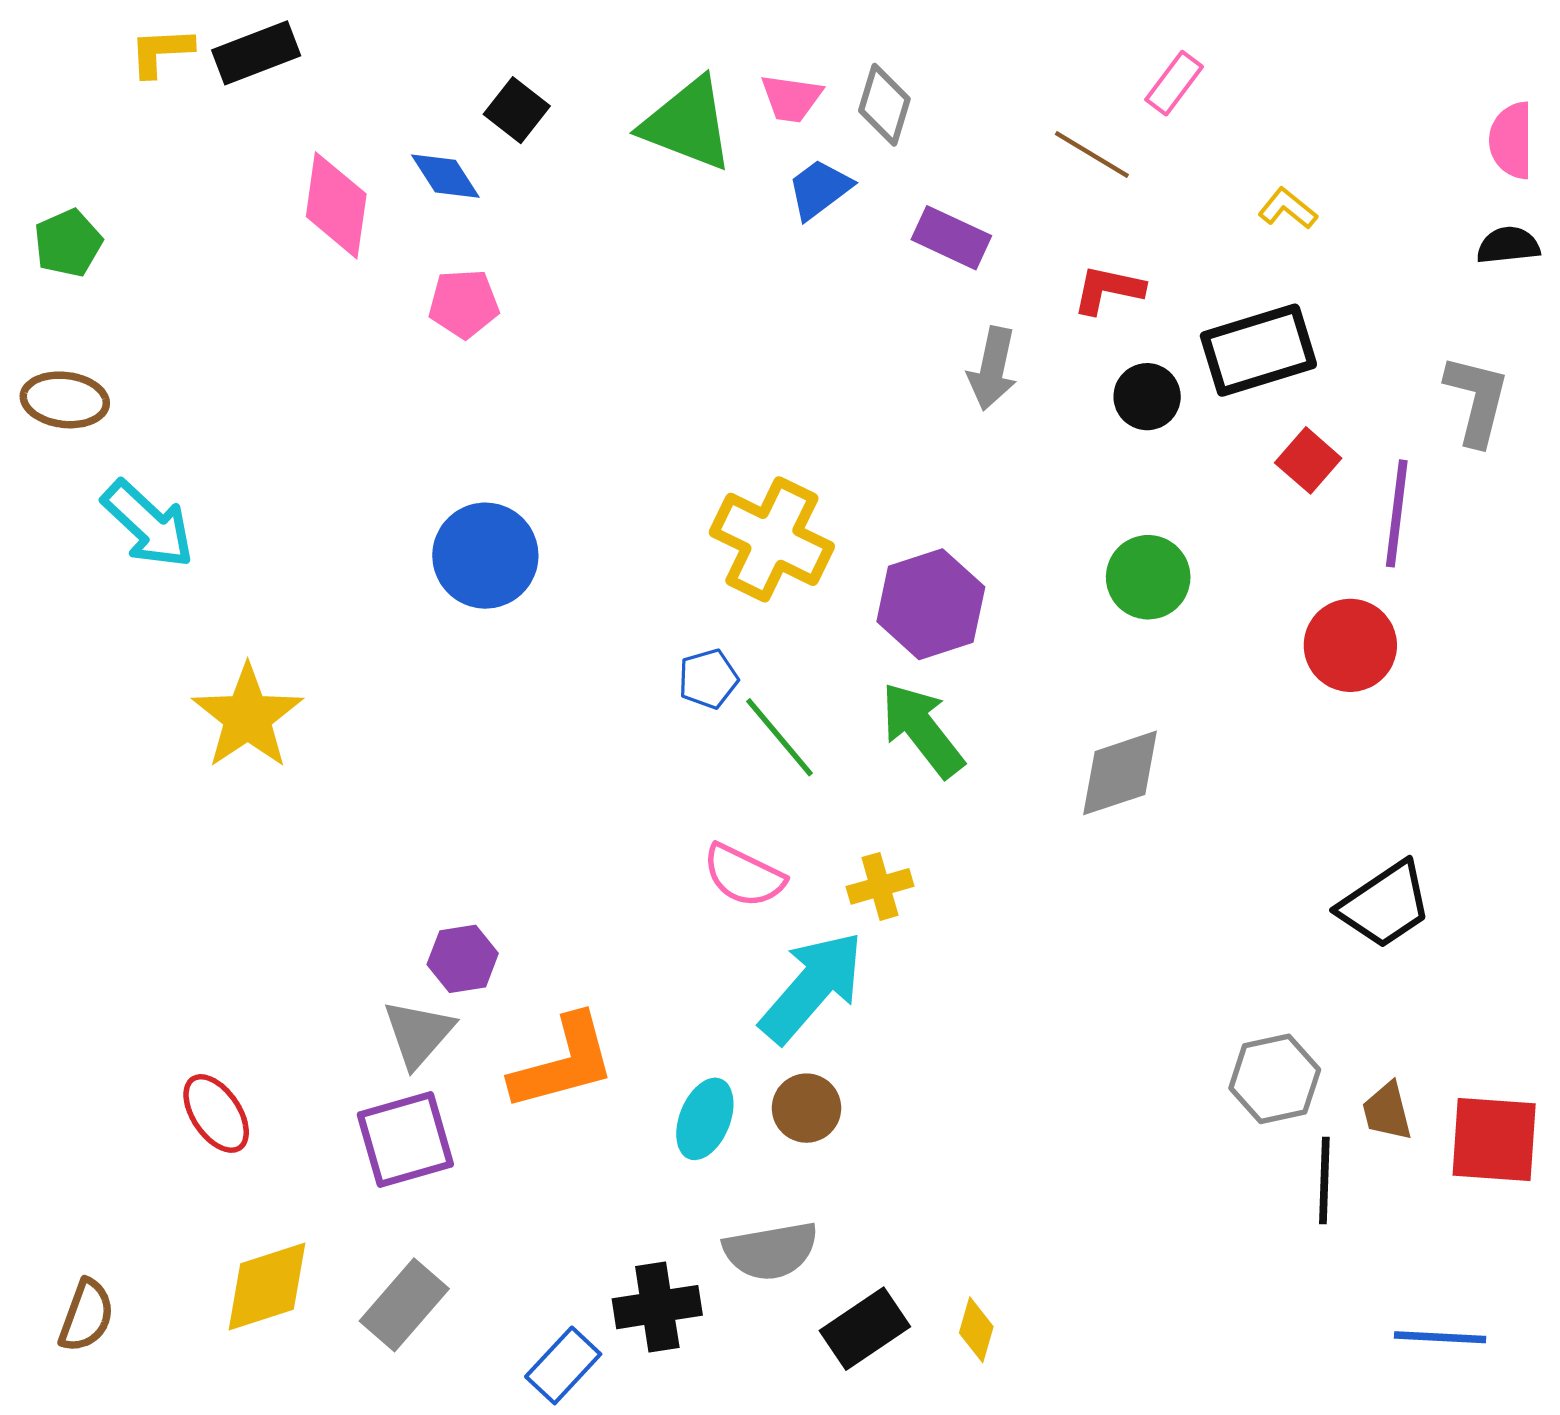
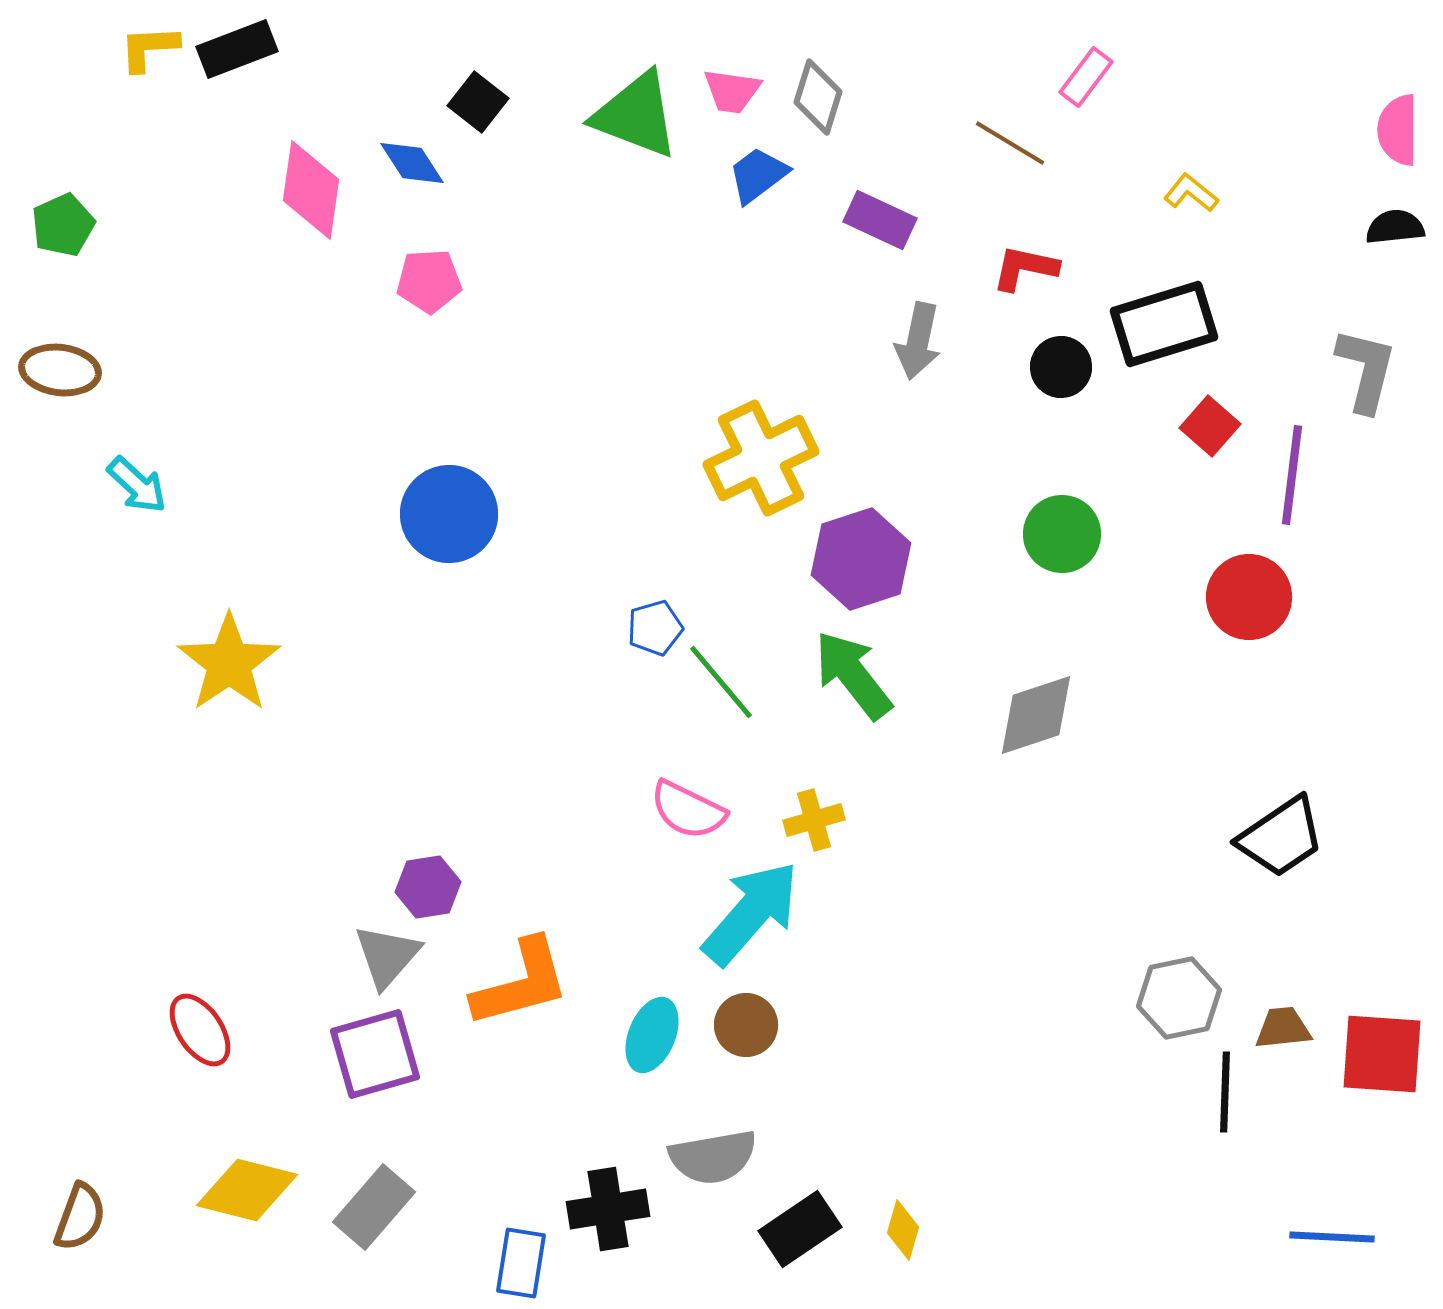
cyan arrow: (148, 524) -> (137, 485), size x0.7
yellow cross: (772, 539) -> (761, 458), moved, turned 38
brown trapezoid: (1387, 1111) -> (1283, 1028), turned 98
yellow diamond: (267, 1286) -> (247, 1190), turned 32
blue rectangle: (563, 1365) -> (521, 1263), turned -34

